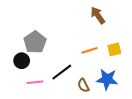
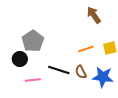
black line: (62, 72) -> (59, 70), turned 55
brown semicircle: (83, 85) -> (81, 72), moved

